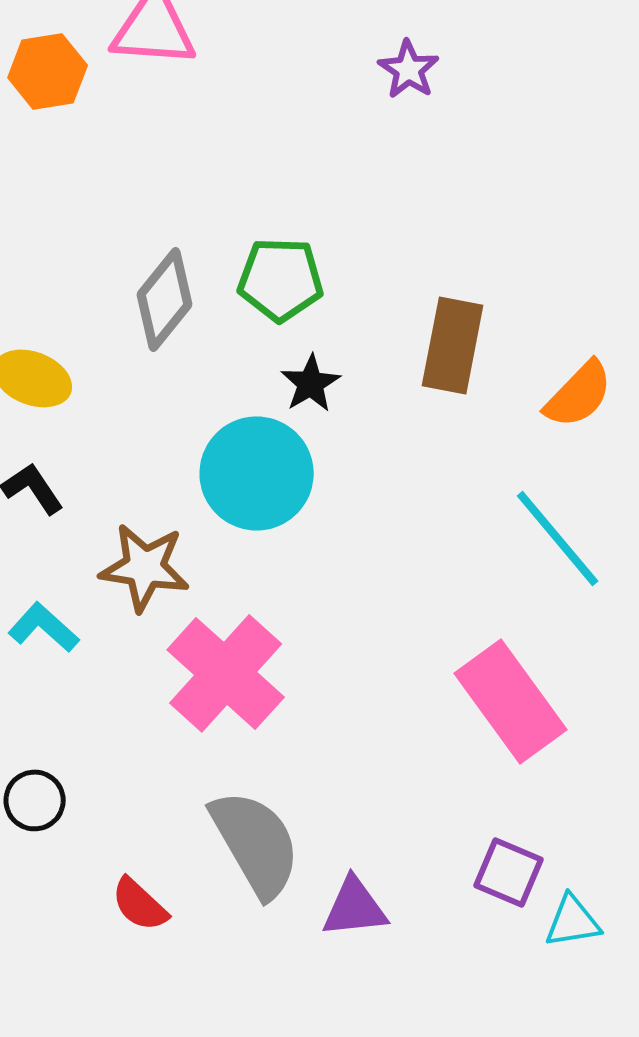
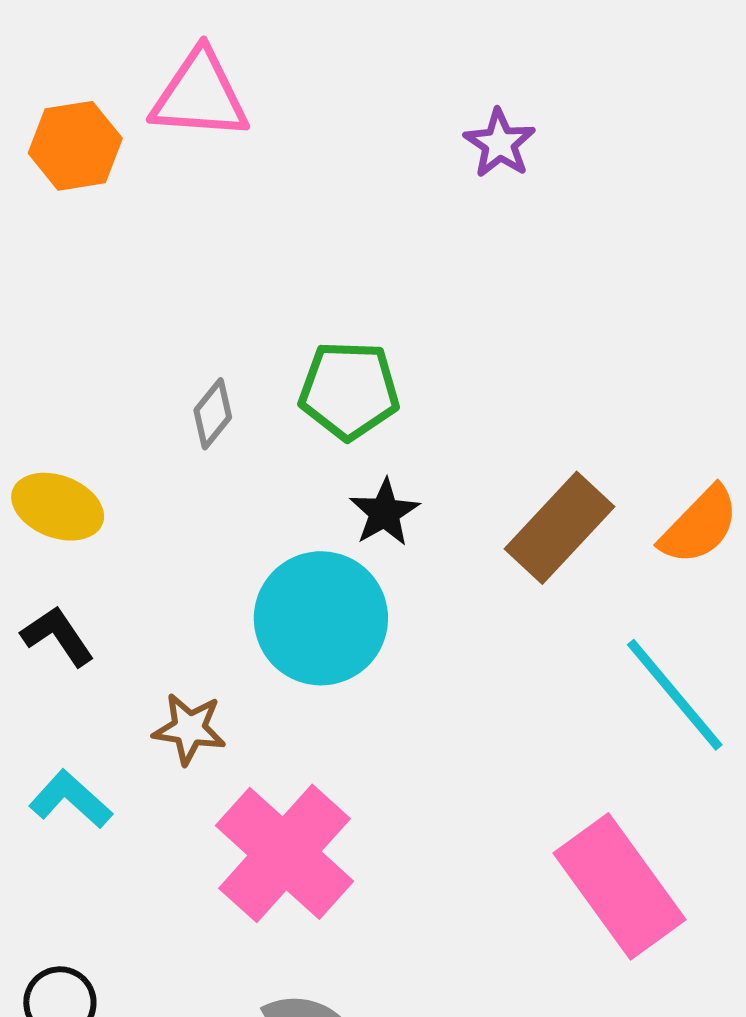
gray diamond: (165, 299) -> (213, 414), size x0.6
brown rectangle: (453, 345) -> (560, 528), moved, turned 32
brown star: (145, 567) -> (189, 729), size x0.7

